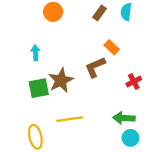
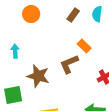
brown star: (61, 80) -> (38, 76), turned -30
green square: (39, 88) -> (13, 95), moved

